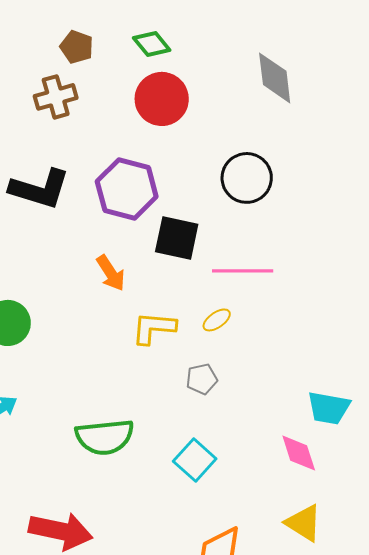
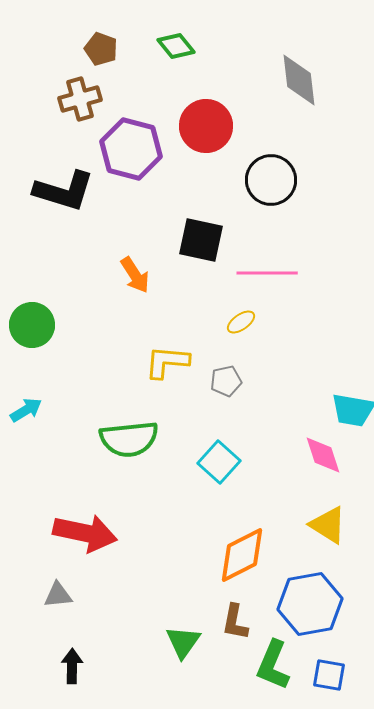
red circle: (162, 99) -> (206, 126), moved
purple hexagon: (127, 189) -> (131, 149), moved
yellow L-shape: (154, 328) -> (167, 362), moved

